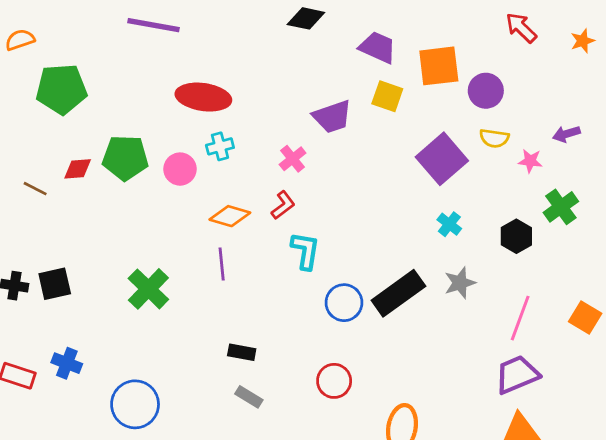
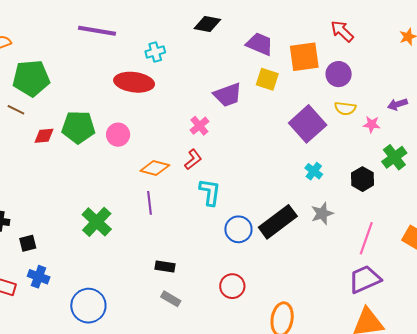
red arrow: (521, 28) -> (342, 31), moved
cyan cross: (220, 146) -> (155, 52), moved
brown line: (35, 189) -> (16, 110), moved
black square: (55, 284) -> (28, 243), moved, size x0.7

